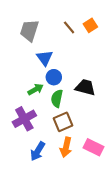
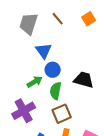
brown line: (69, 27) -> (58, 19), moved

